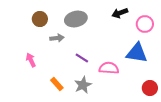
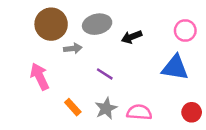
black arrow: (120, 13) -> (132, 37), moved
brown circle: (40, 19) -> (51, 24), size x1.6
pink arrow: (31, 60) -> (40, 76), size x1.5
pink semicircle: (109, 68) -> (139, 112), moved

